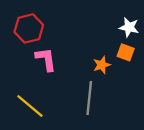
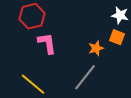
gray line: (89, 98) -> (85, 77), turned 32

